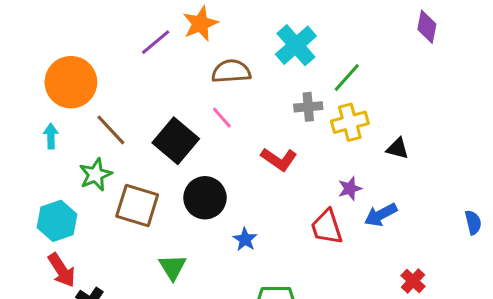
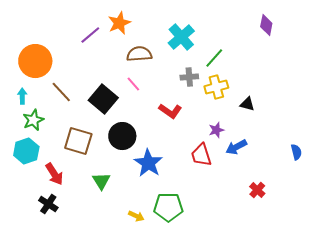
green star: (96, 175) -> (33, 120), moved
blue star: (245, 239) -> (148, 163), size x1.8
red arrow: (62, 270) -> (54, 174), moved

